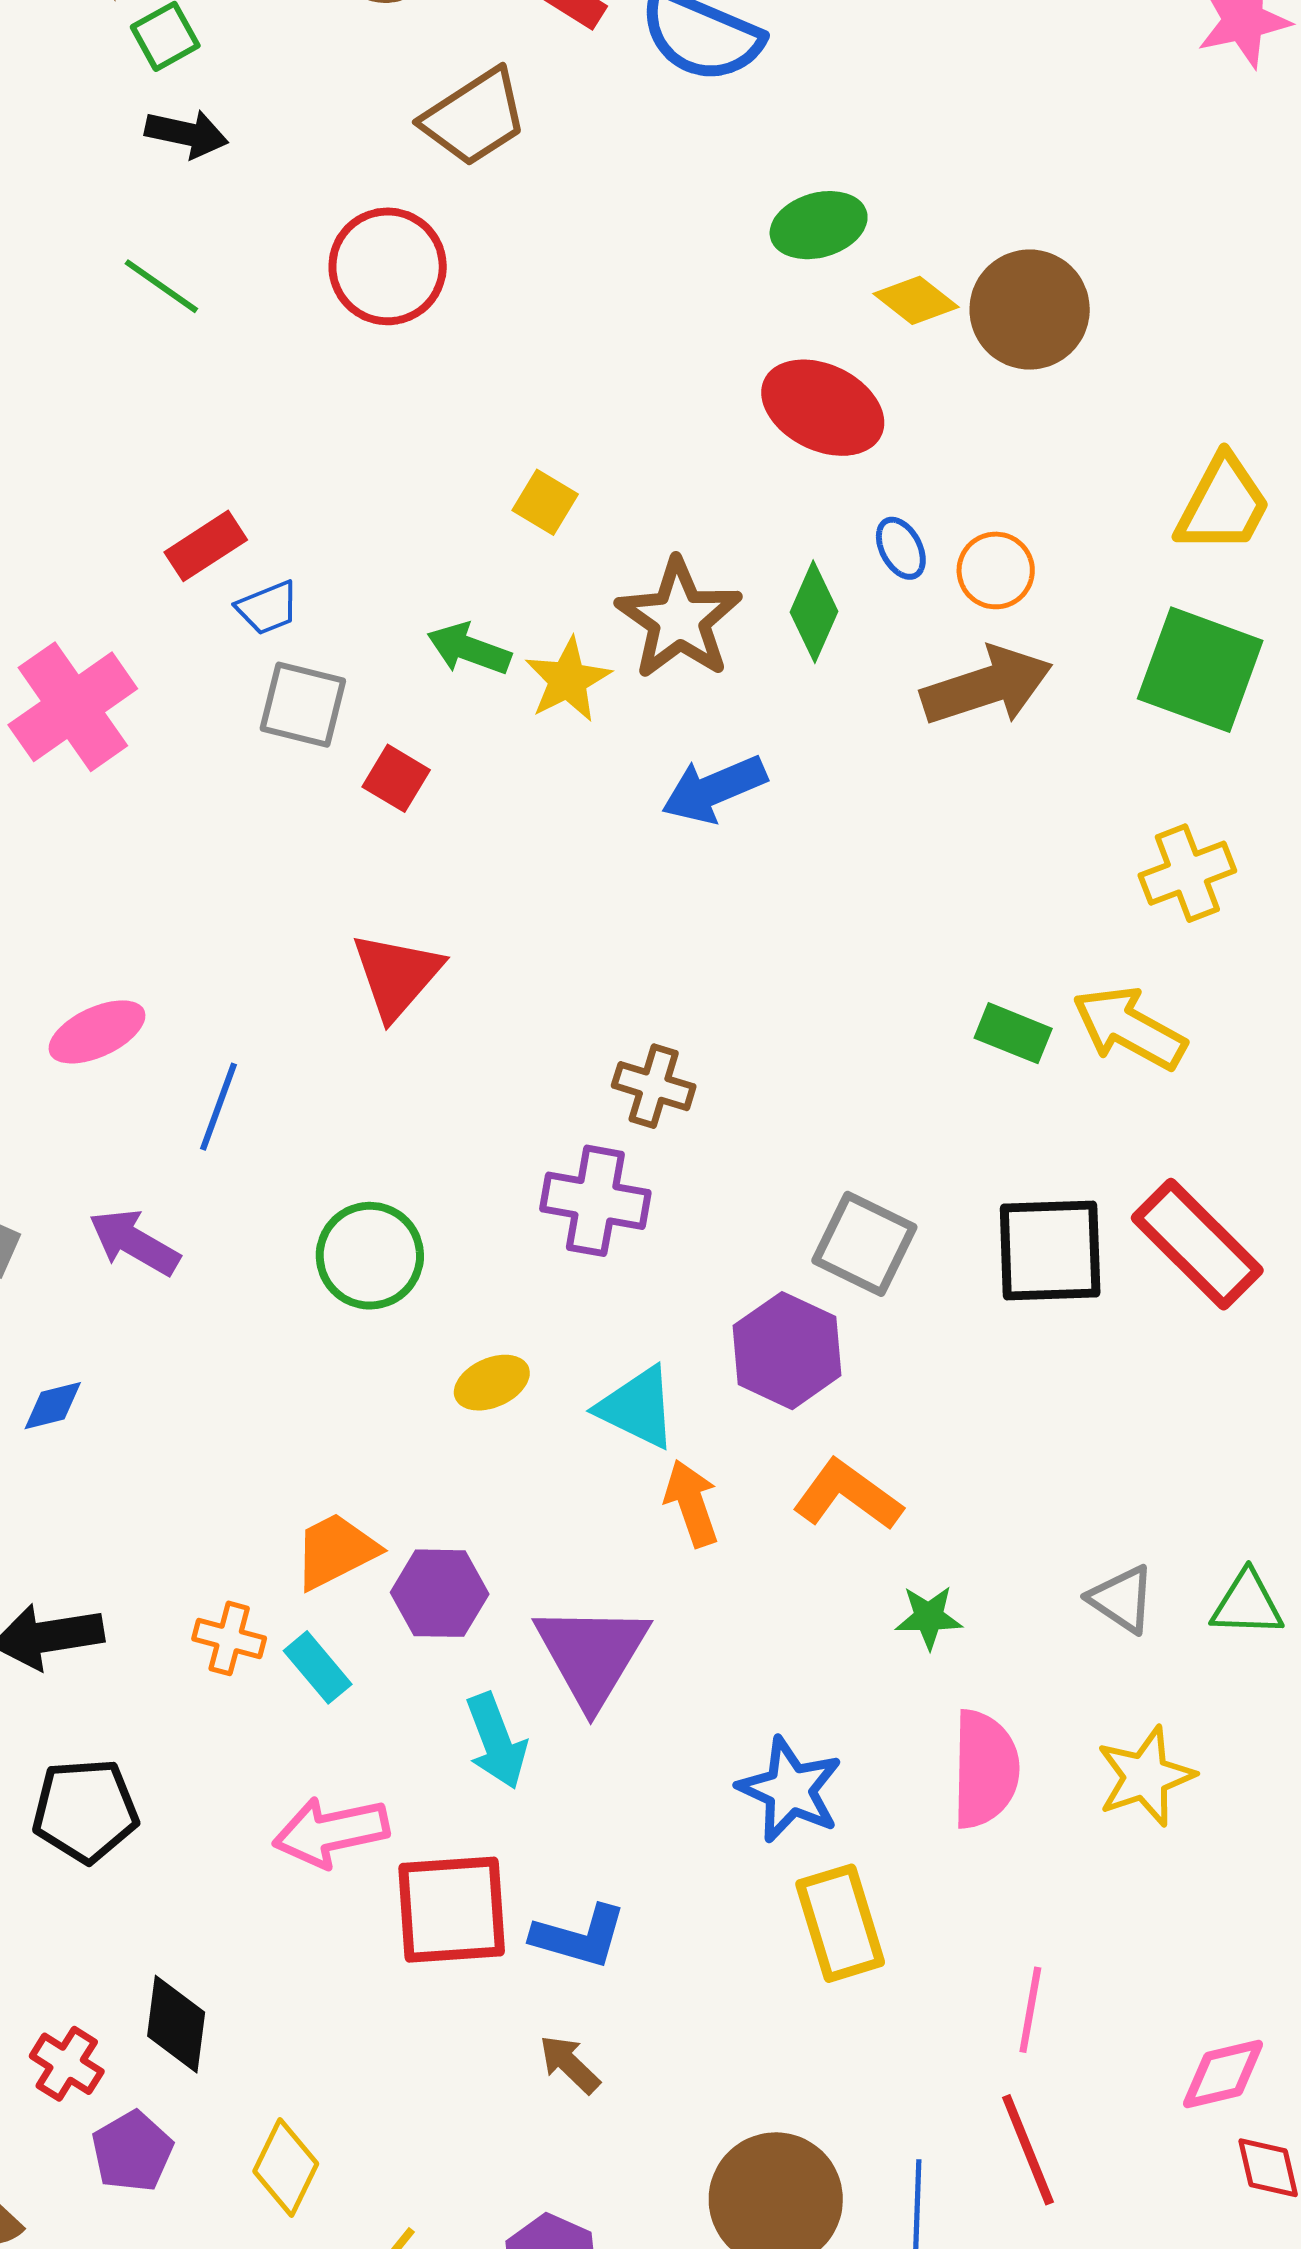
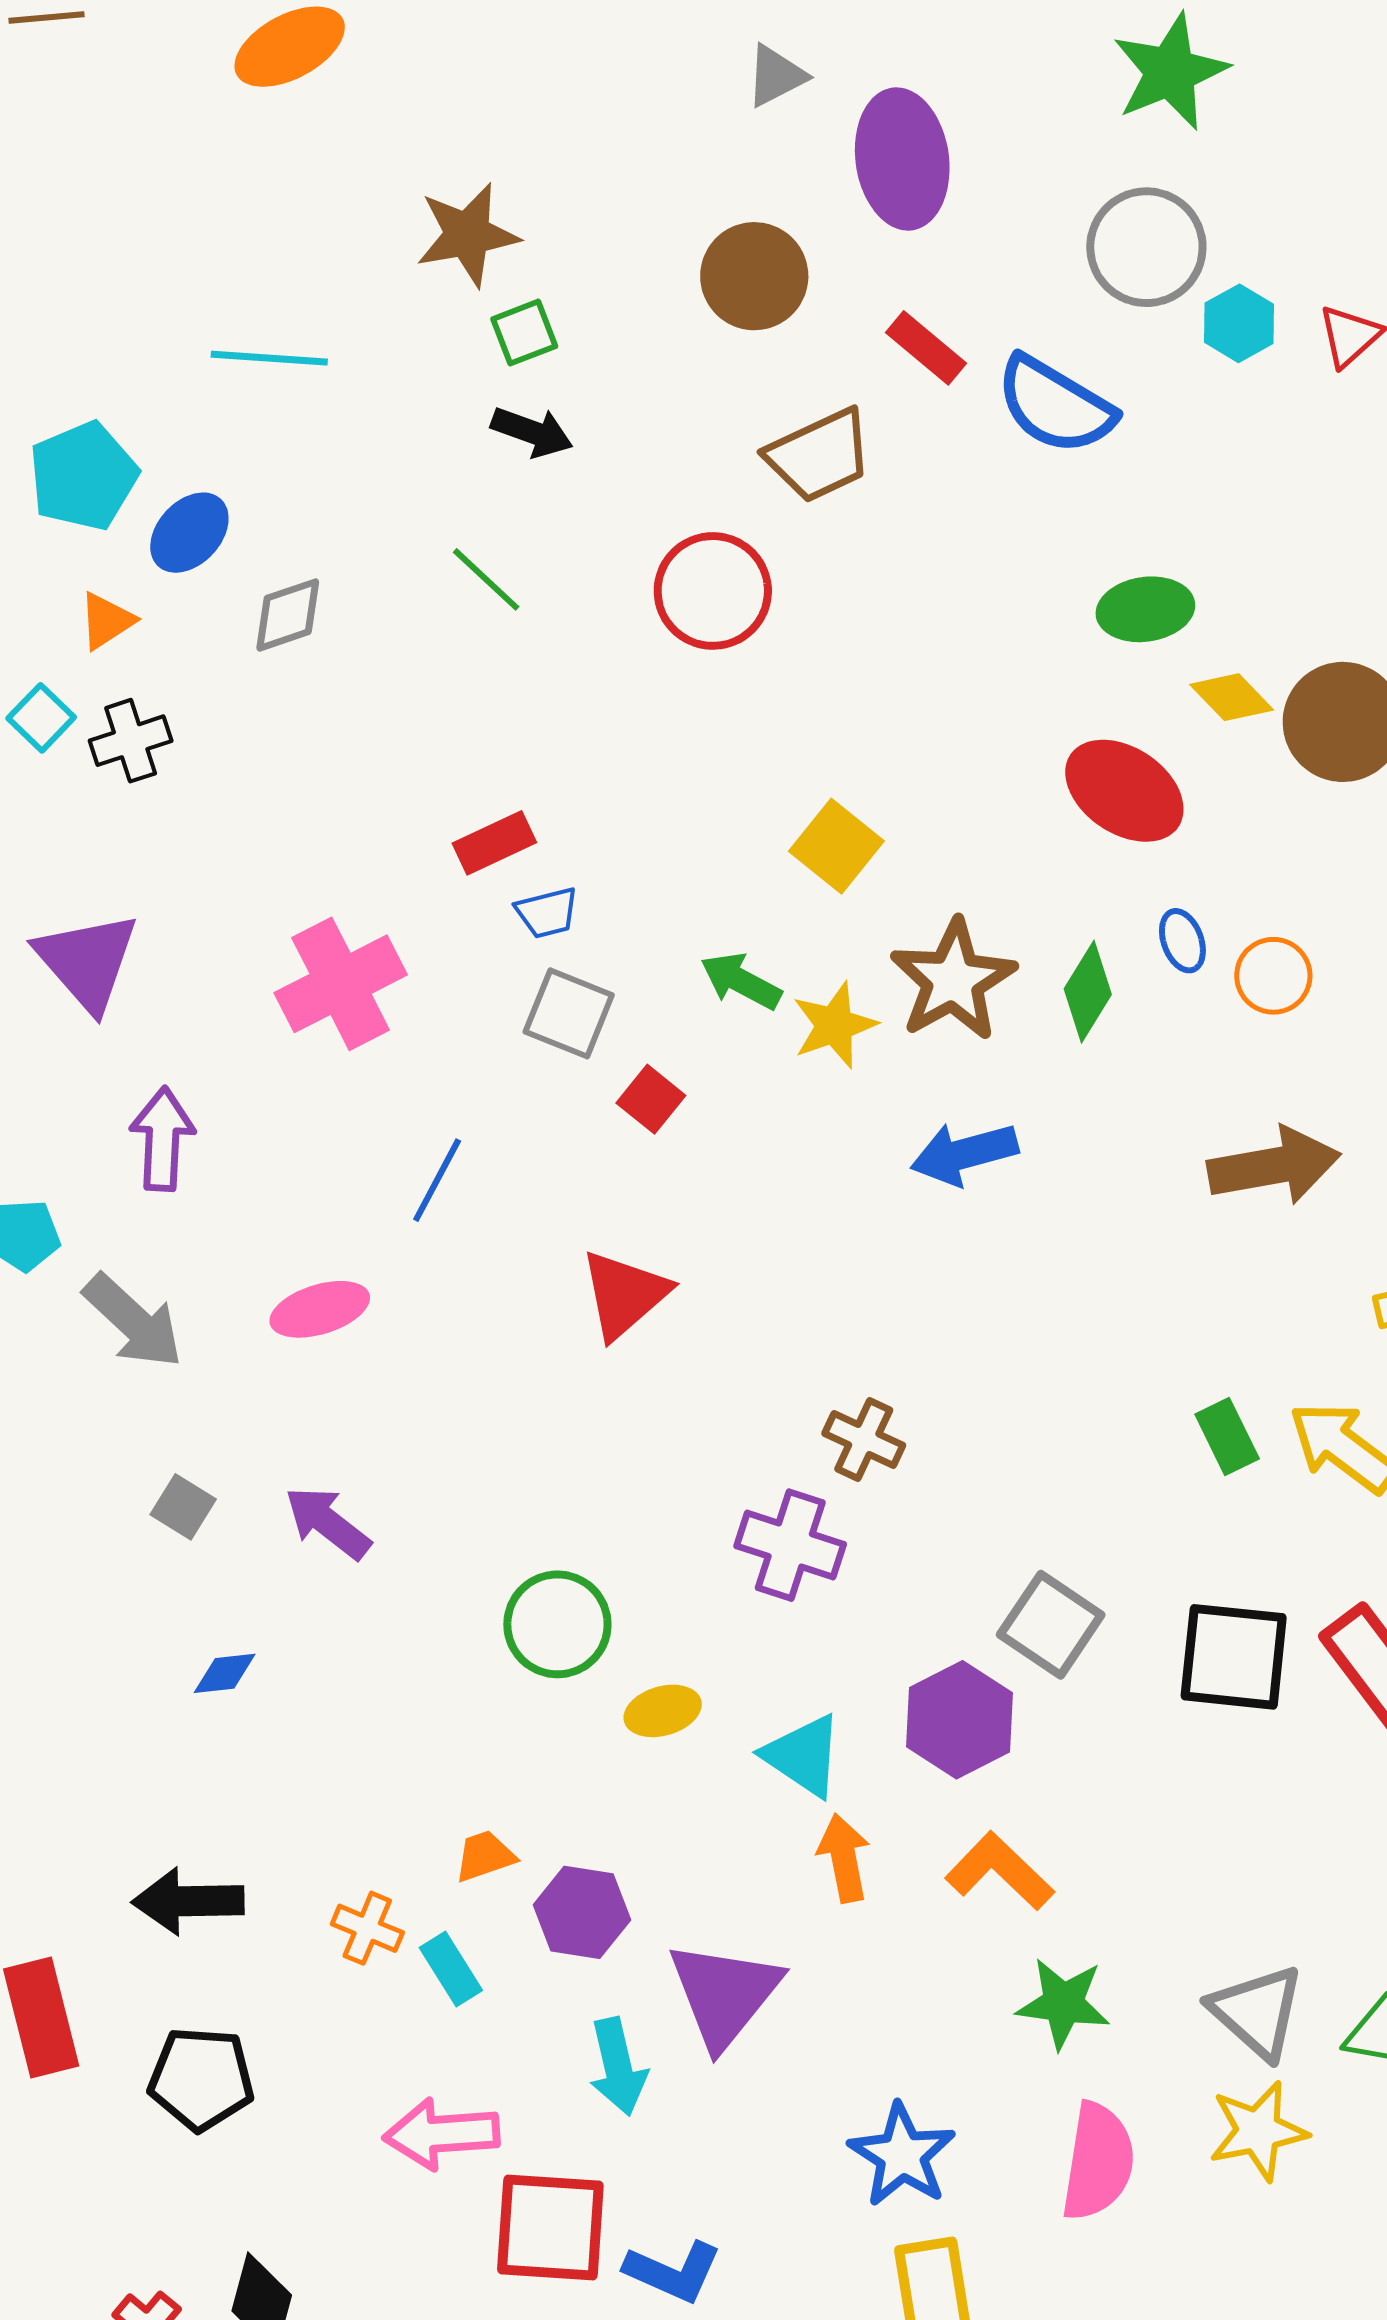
yellow square: (545, 502) -> (836, 846), size x1.4
brown arrow: (987, 686) -> (1274, 1166), moved
green rectangle: (1013, 1033) -> (1227, 1436), turned 34
blue line: (218, 1107) -> (437, 1180), moved
green circle: (370, 1256) -> (557, 1624), moved
orange trapezoid: (336, 1551) -> (485, 1856), size x0.7
gray triangle: (1122, 1599) -> (1257, 2012), size x1.4
green star: (929, 1617) -> (1063, 2003), size x1.4
yellow star: (1146, 1776) -> (1258, 2131), moved

